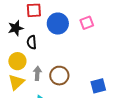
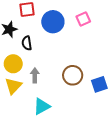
brown circle: (59, 76) -> (73, 75), moved

